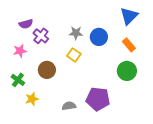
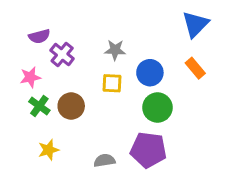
blue circle: (99, 37) -> (150, 73), moved
yellow square: (74, 55) -> (112, 83), turned -32
green circle: (127, 71) -> (157, 108), moved
green cross: (18, 80) -> (39, 106), moved

